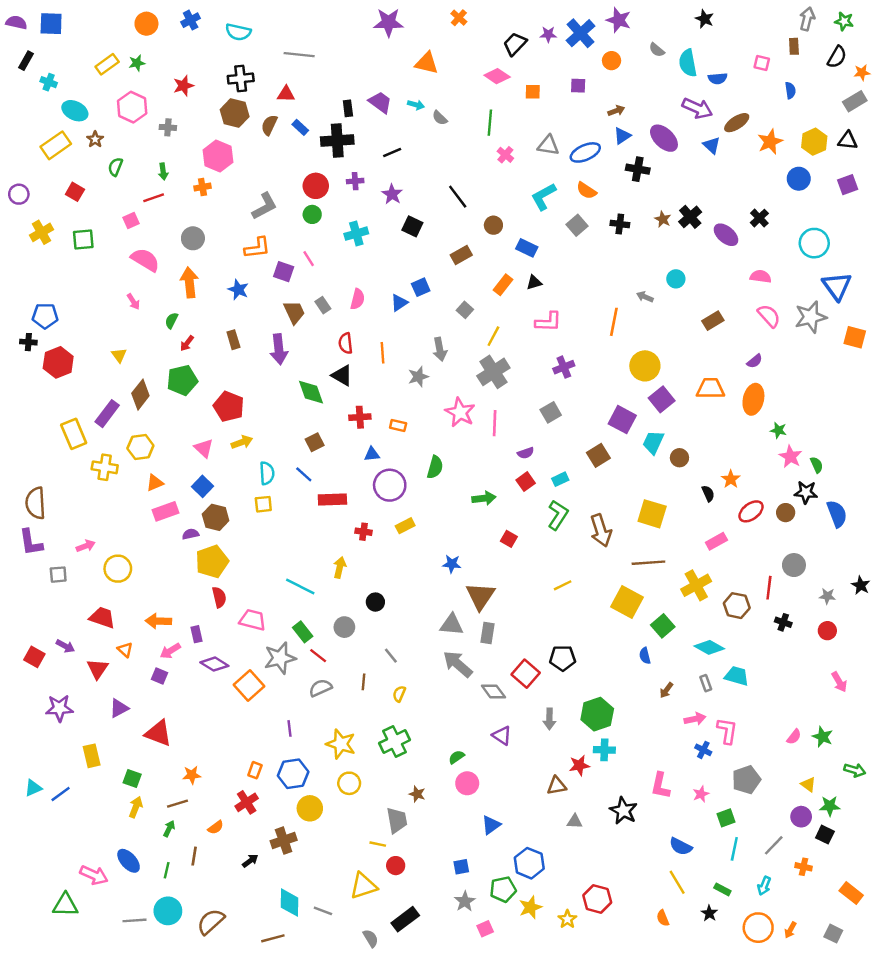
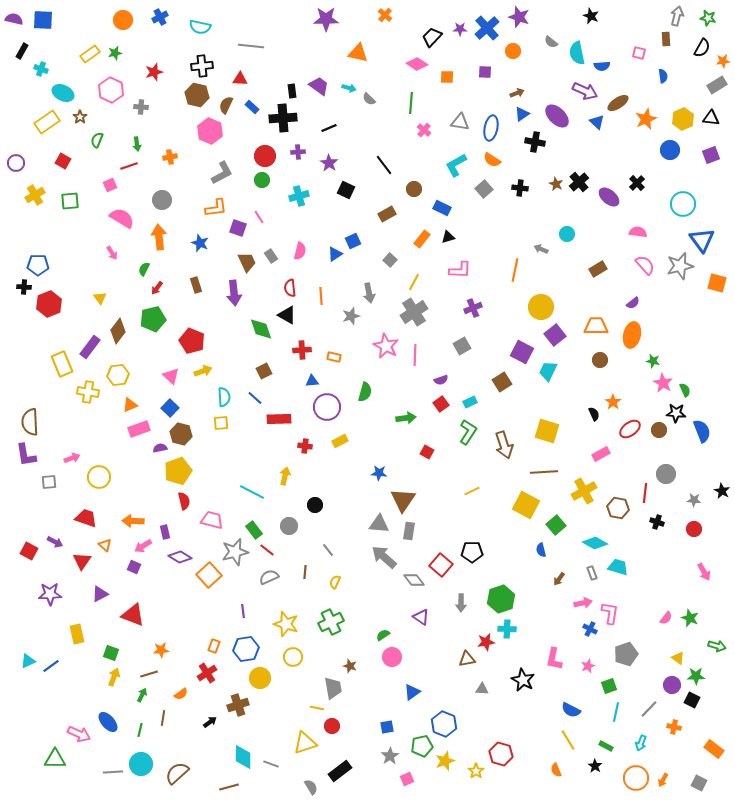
blue ellipse: (585, 152) -> (491, 128), turned -55
pink hexagon: (218, 156) -> (210, 131), moved
brown circle: (679, 458) -> (600, 360), moved

